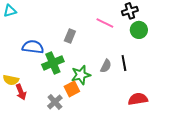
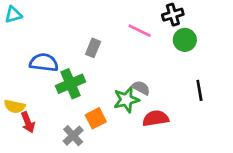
black line: (124, 63) -> (199, 90), moved
gray semicircle: (106, 66) -> (141, 88), turned -88
green star: (81, 75) -> (126, 100), moved
red semicircle: (138, 99) -> (156, 118), moved

